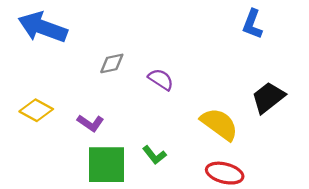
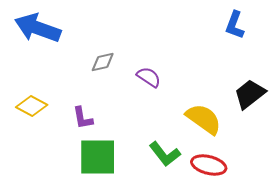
purple L-shape: (91, 123) -> (83, 118), turned 45
green L-shape: (154, 155) -> (165, 154), moved, size x1.4

